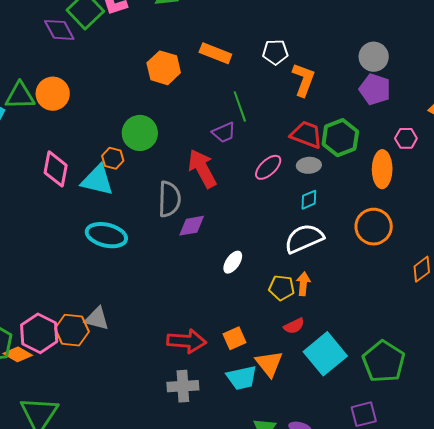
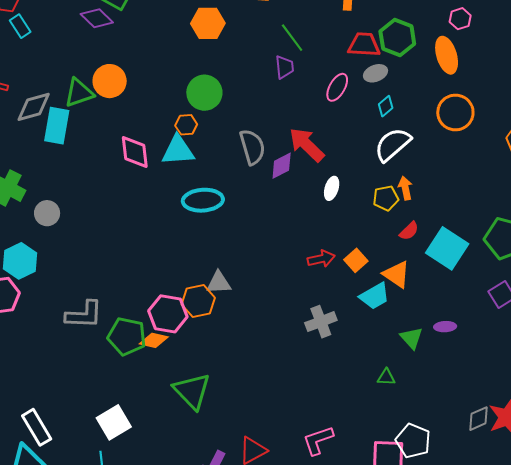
purple trapezoid: (224, 132) -> (284, 67), turned -55
red arrow: (202, 169) -> (307, 145), moved
red arrow: (187, 341) -> (321, 259), moved, size x0.7

